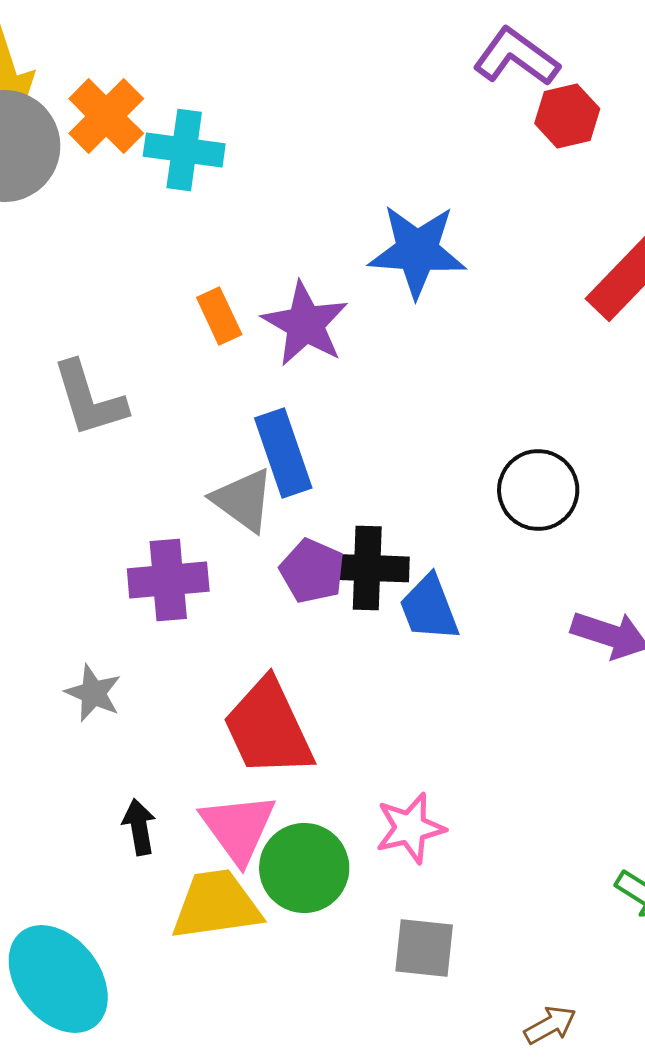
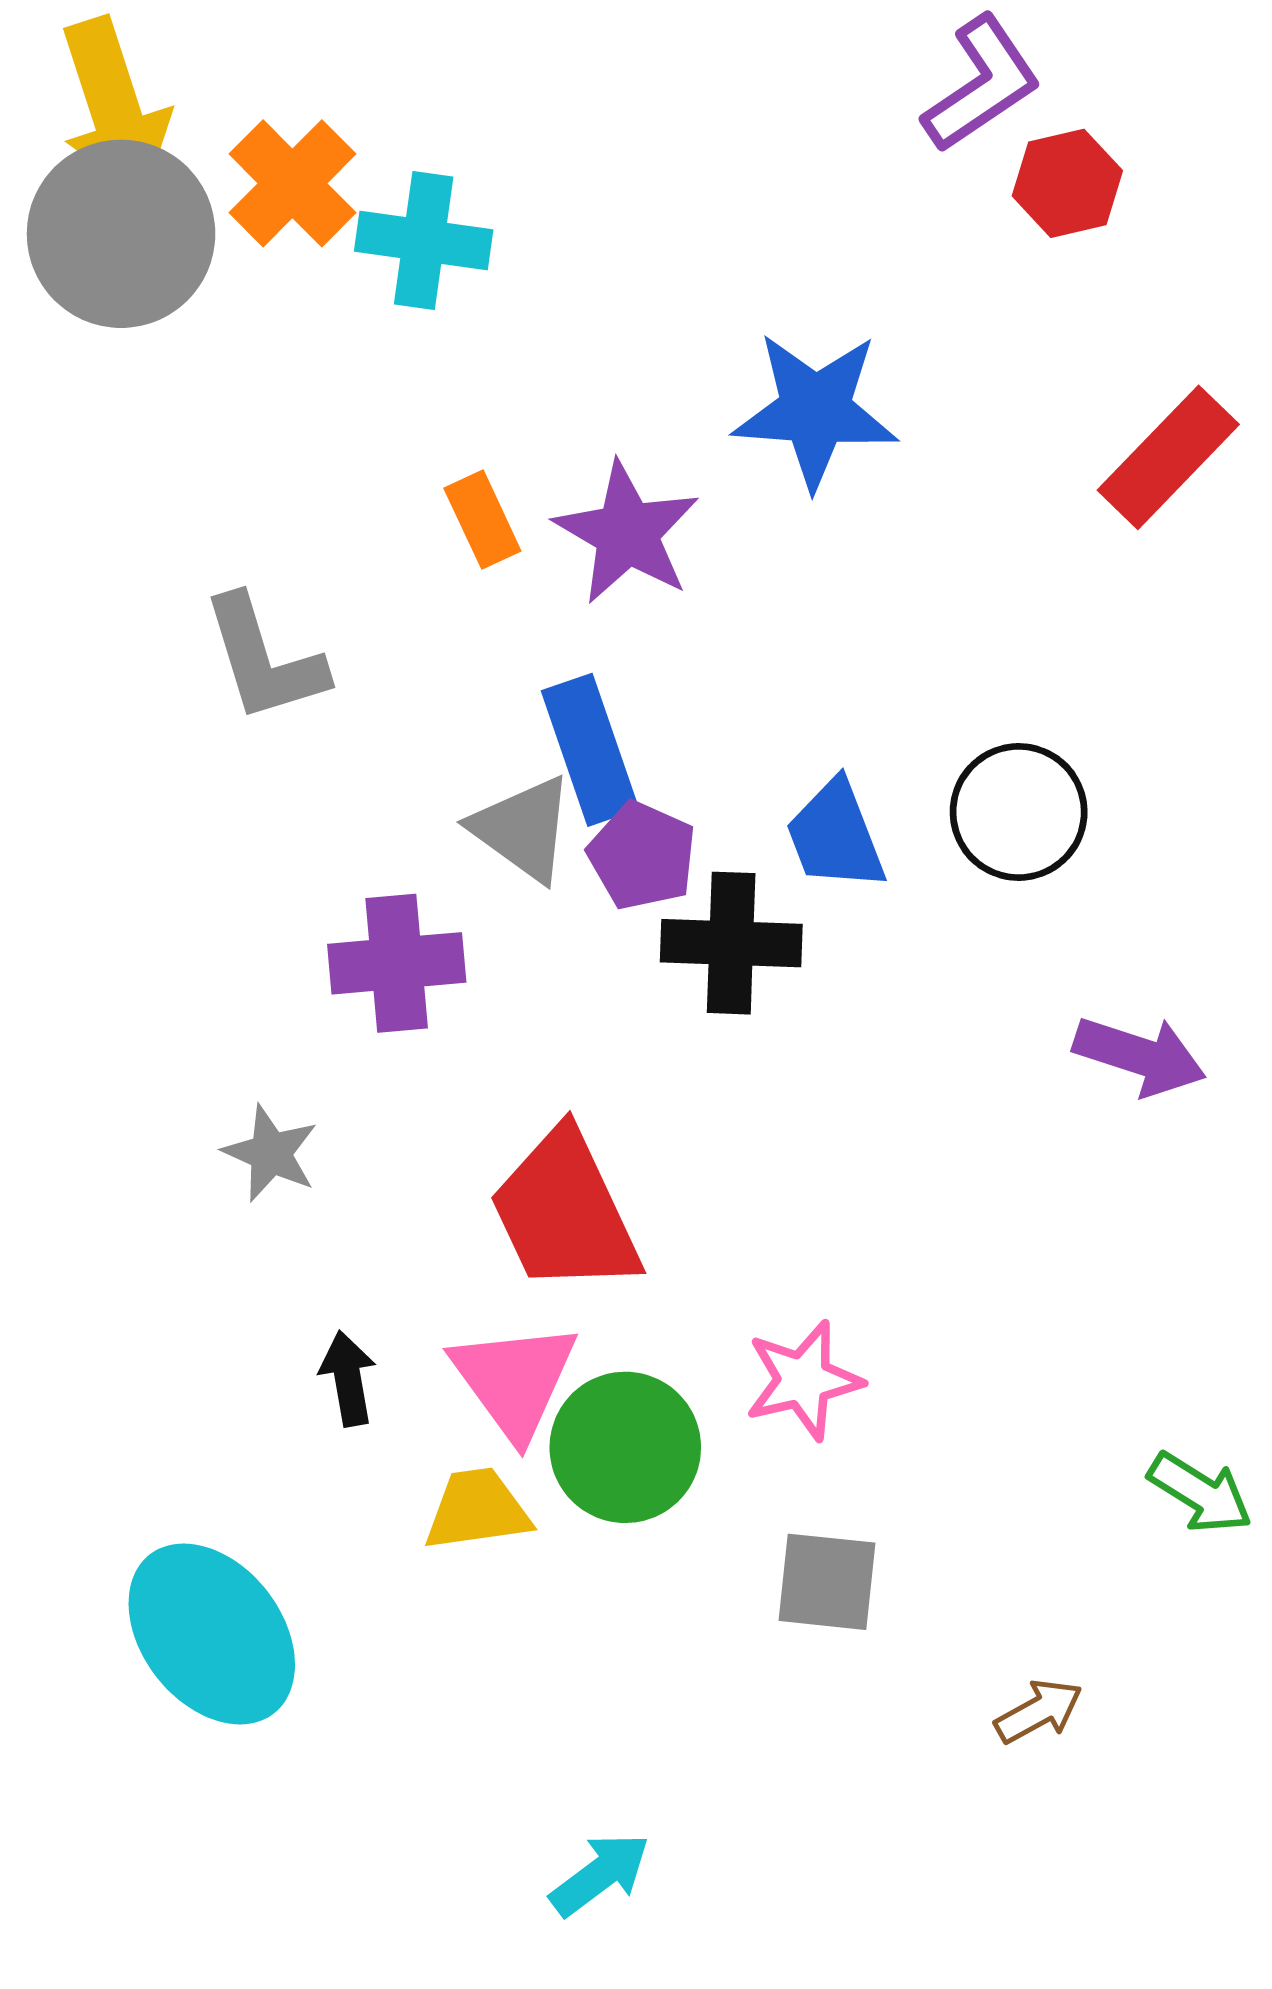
purple L-shape: (516, 57) -> (982, 84), turned 110
purple pentagon: (312, 571) -> (642, 856), moved
blue trapezoid: (429, 608) -> (835, 836), moved
yellow trapezoid: (216, 905) -> (477, 1510), size x0.7

